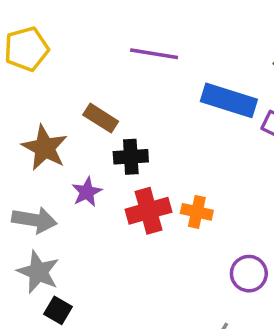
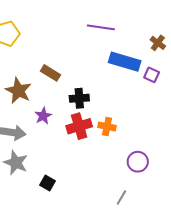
purple line: (154, 54) -> (101, 27), moved
black cross: (131, 157) -> (79, 98), moved
black square: (58, 310) -> (48, 183), moved

